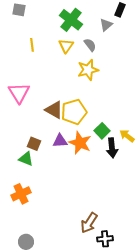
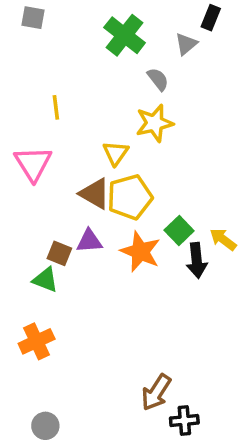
yellow line: (32, 45) -> (56, 107), moved
yellow triangle: (66, 46) -> (116, 153), moved
purple triangle: (60, 141) -> (89, 241), moved

